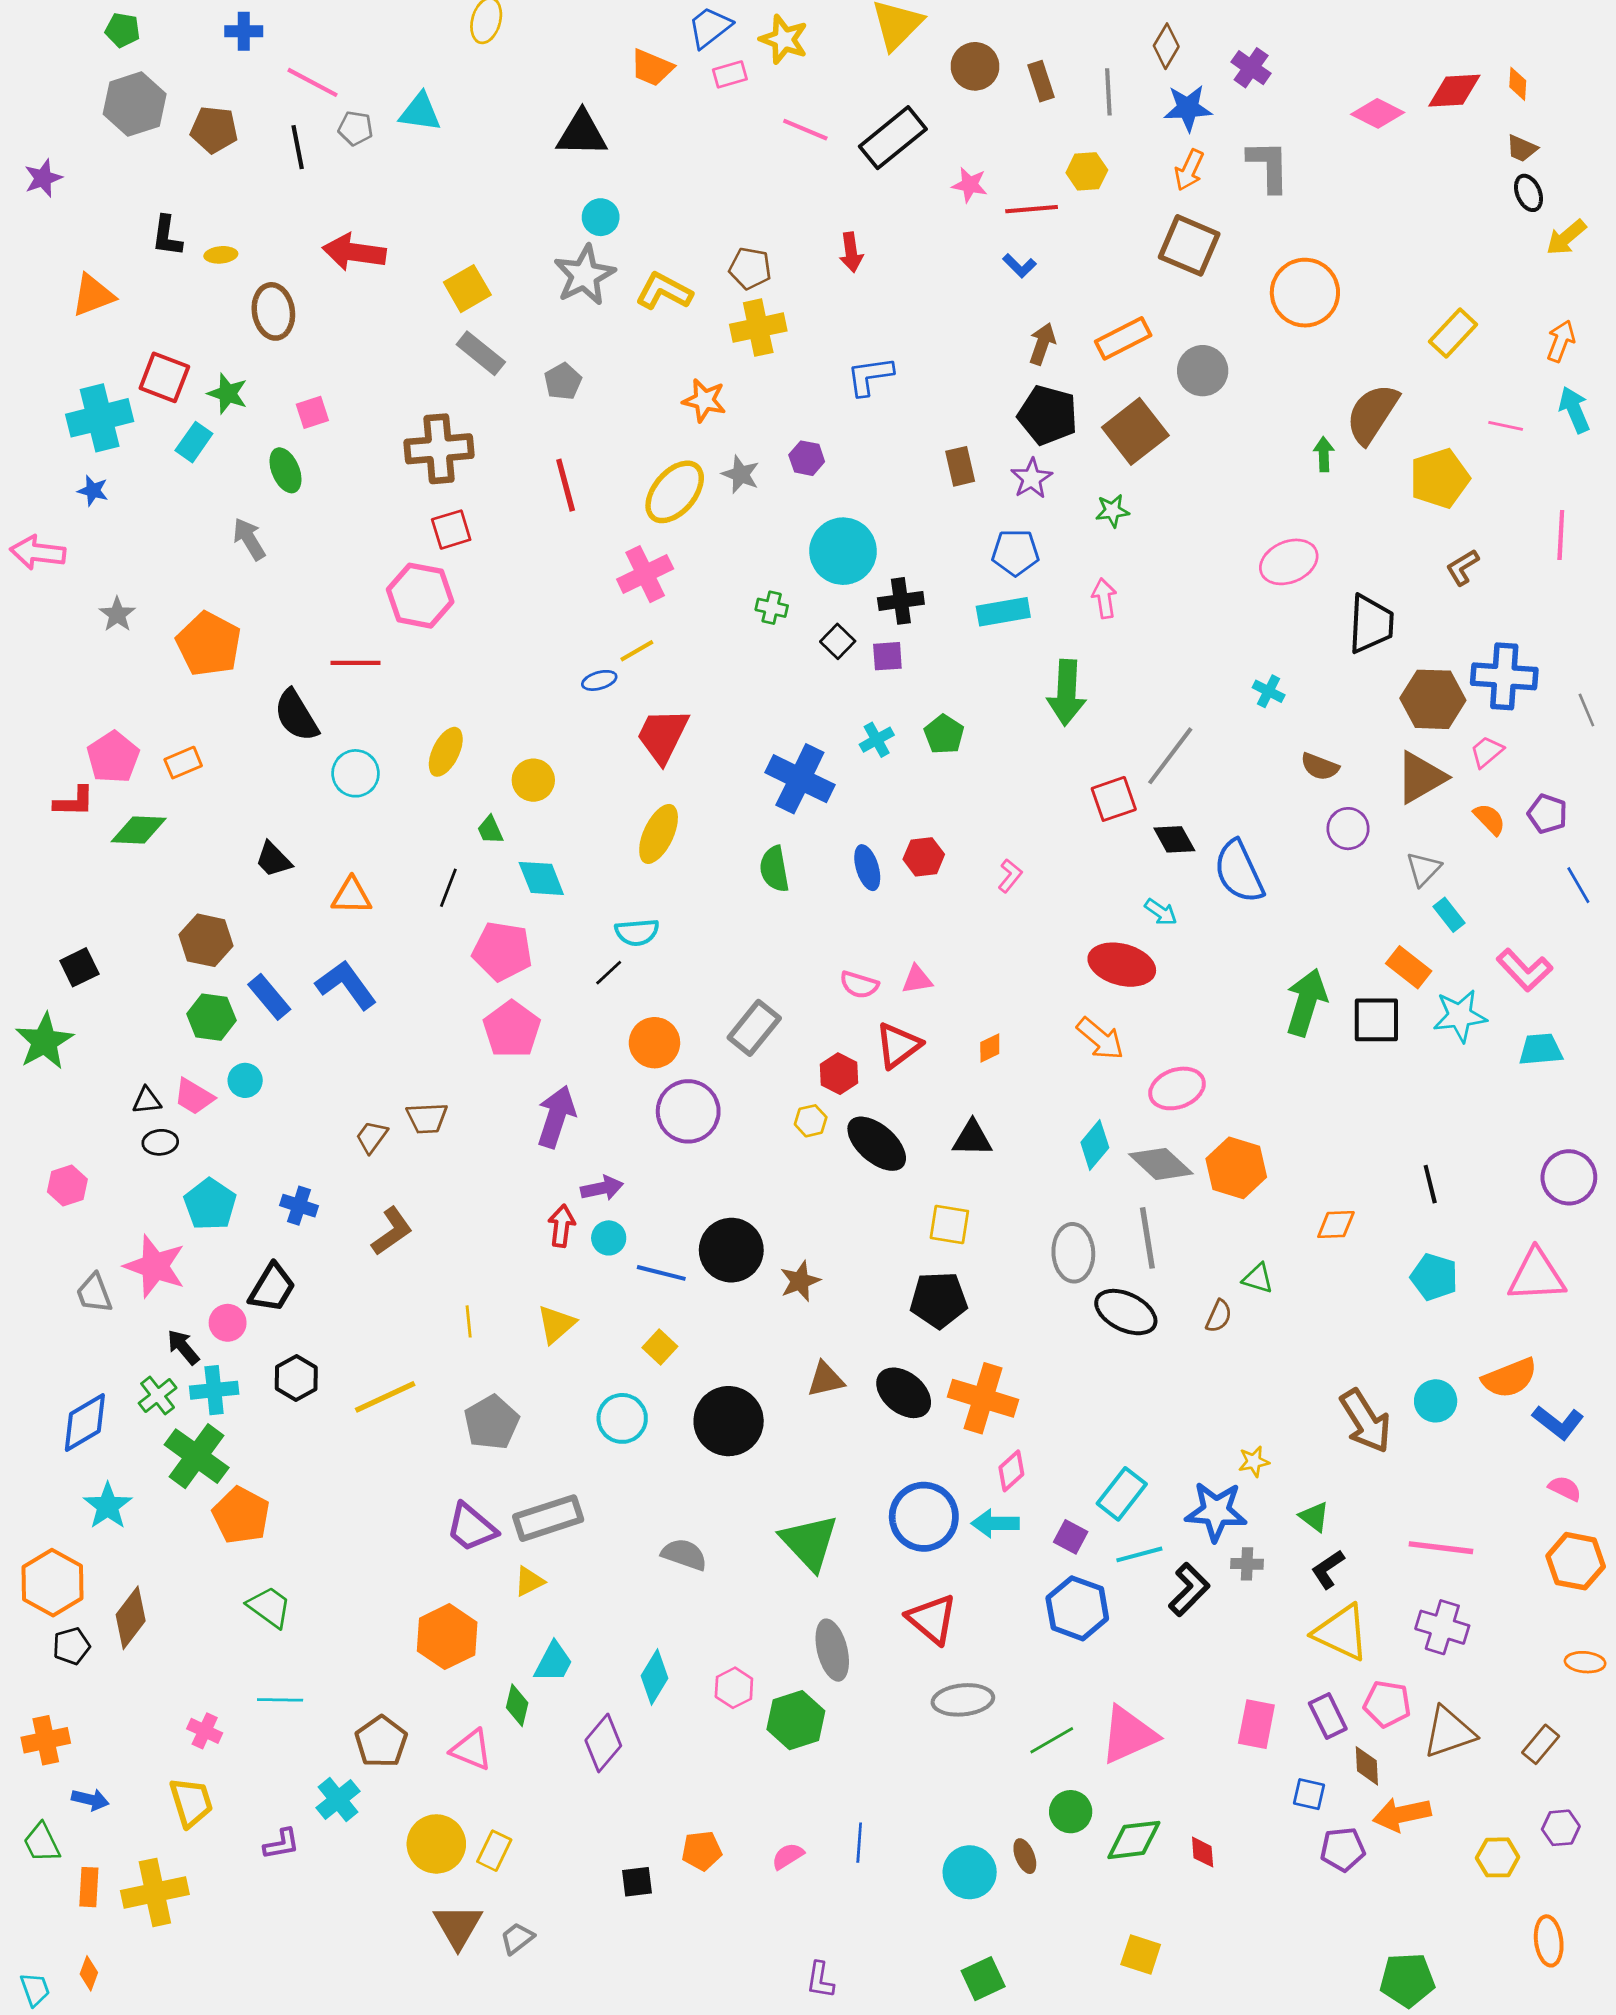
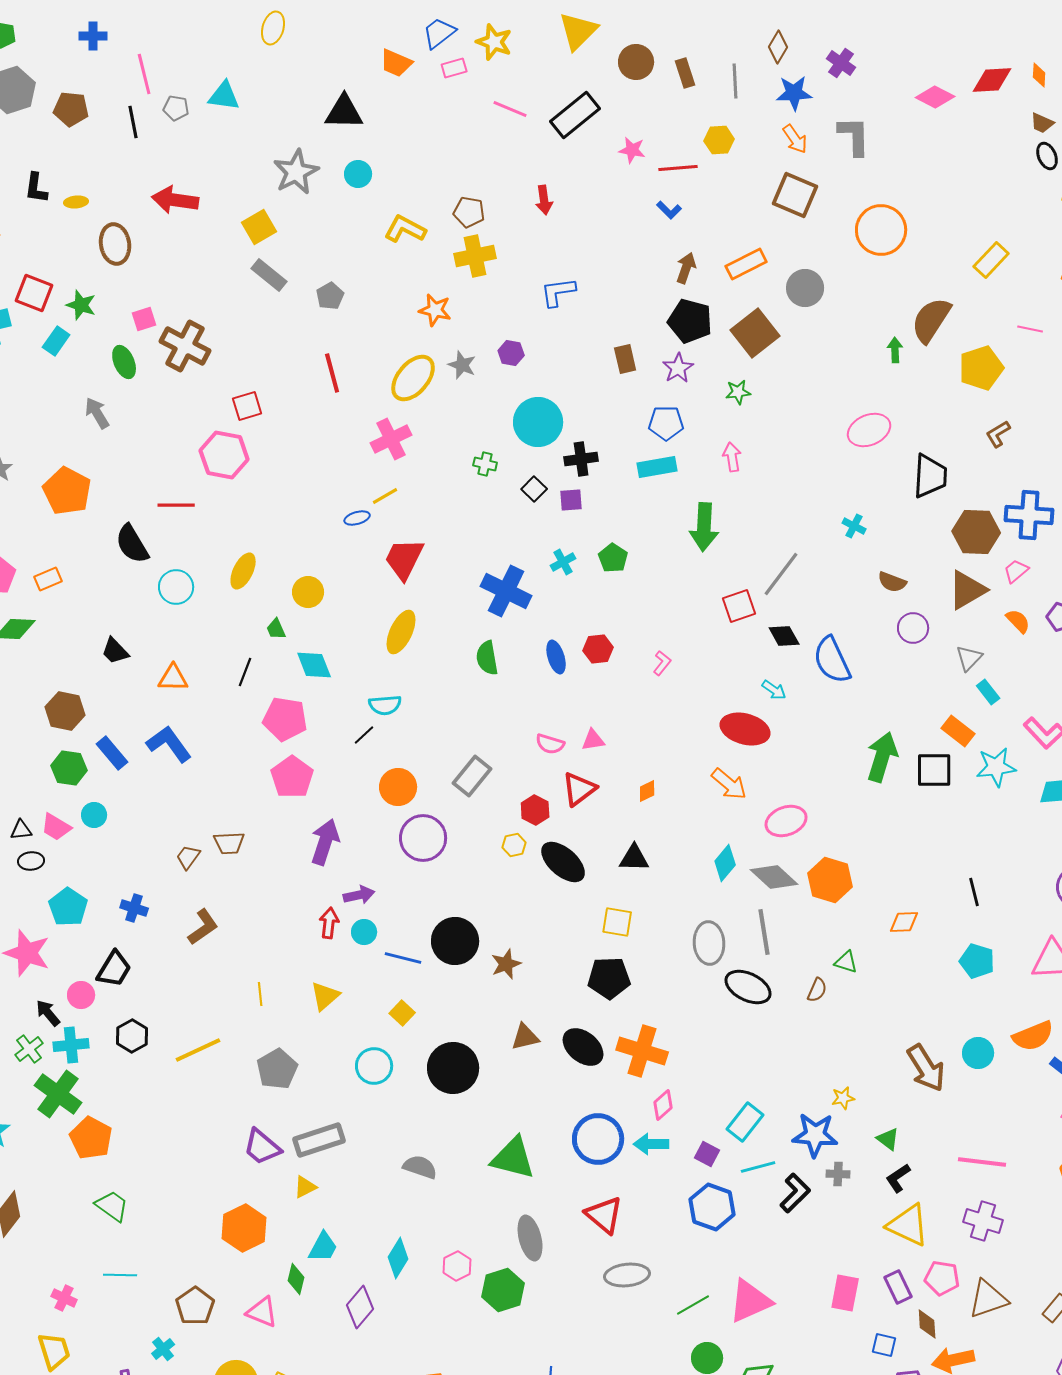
pink line: (312, 82) -> (144, 74), turned 48
orange arrow: (1189, 170) -> (795, 139), turned -60
gray star: (584, 275) -> (296, 172), moved
brown cross: (439, 449) -> (185, 346), moved, turned 33
green triangle: (809, 1542) -> (513, 1158), turned -33
cyan cross: (338, 1800) -> (163, 1349), size x0.7

